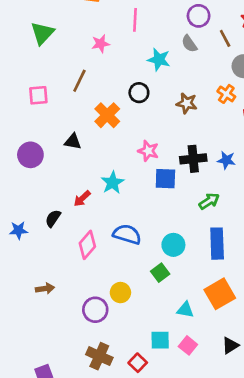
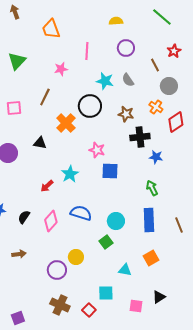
purple circle: (199, 16) -> (126, 48), moved
gray semicircle: (189, 44) -> (128, 80), moved
black circle: (139, 93) -> (90, 106), size x1.5
black cross: (193, 159) -> (140, 137), moved
green arrow: (209, 201) -> (152, 188), moved, turned -84
black semicircle: (53, 218) -> (24, 217), moved
orange square: (220, 294) -> (151, 258), size x0.7
pink square: (188, 345) -> (136, 306), moved, turned -32

